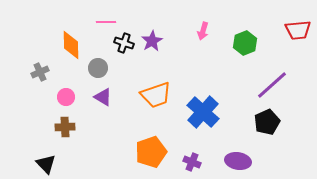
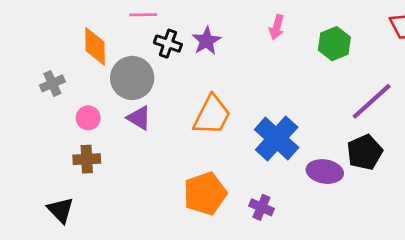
gray circle: (98, 68) -> (132, 78), size x1.6
orange trapezoid: (156, 95) -> (212, 115), turned -44
purple ellipse: (238, 161) -> (325, 172), moved

